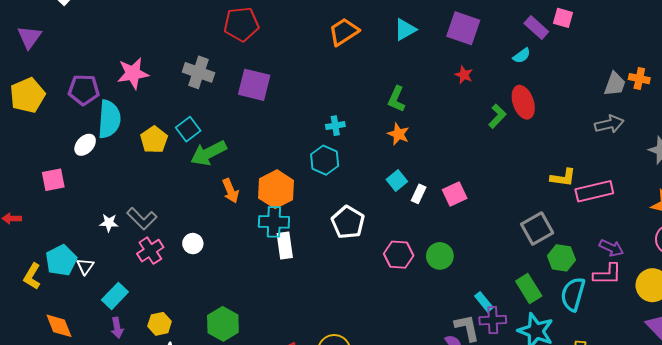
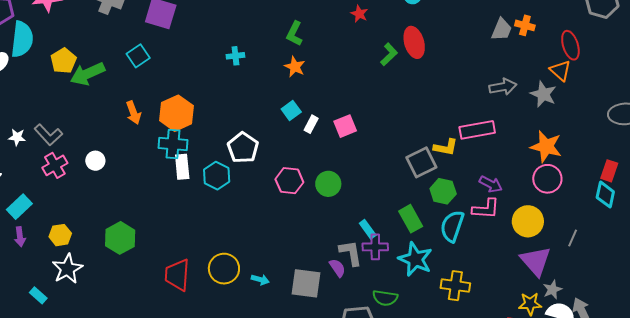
gray arrow: (609, 124) -> (503, 87), moved
cyan square: (188, 129) -> (138, 56), moved
green arrow: (209, 153) -> (87, 74), moved
cyan hexagon: (325, 160) -> (217, 176), moved
yellow L-shape: (563, 178) -> (446, 147), moved

